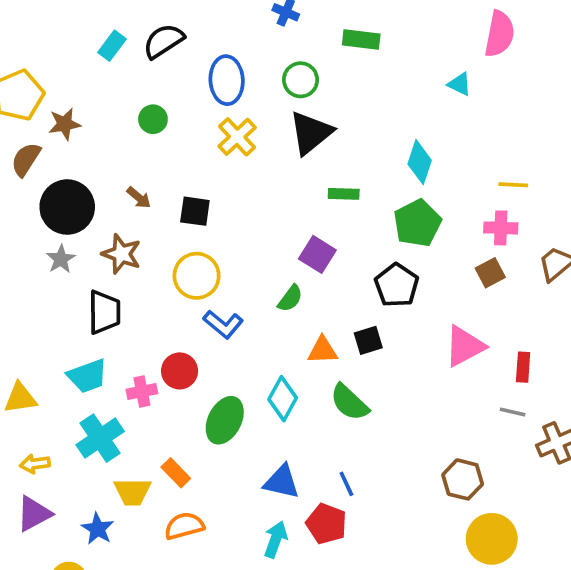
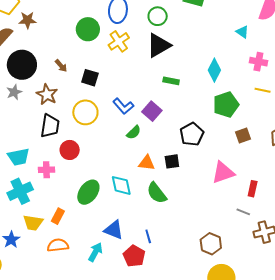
green circle: (153, 119) -> (88, 29), moved, size x1.5
green pentagon: (417, 223) -> (226, 105), moved
pink cross: (501, 228) -> (258, 62), moved
black trapezoid: (104, 312) -> (50, 126), moved
blue L-shape: (223, 324) -> (123, 106), moved
red circle: (180, 371) -> (70, 150), moved
cyan diamond: (283, 399) -> (121, 185), turned -50
orange rectangle: (176, 473) -> (58, 216), turned 63
cyan arrow: (276, 539) -> (95, 252), moved

